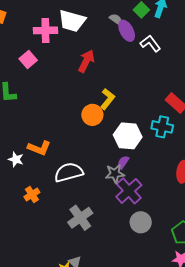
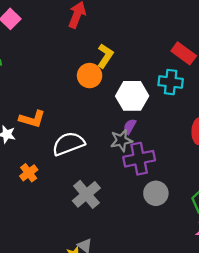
purple cross: (129, 191) -> (139, 159), turned 36

